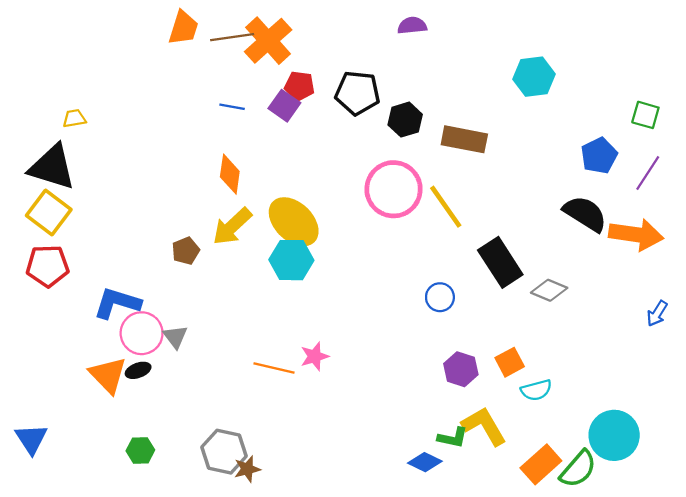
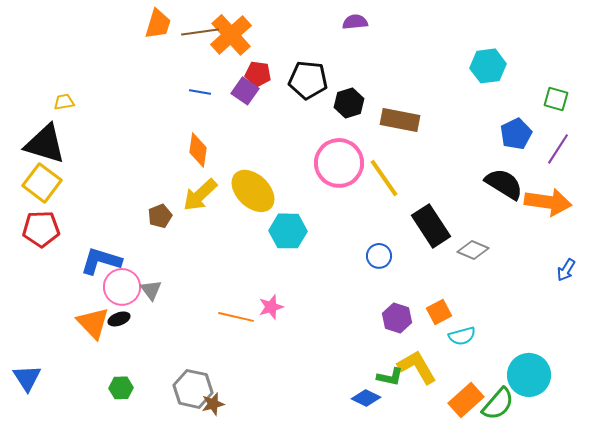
cyan hexagon: (534, 77) -> (488, 66), moved
cyan hexagon: (291, 260) -> (288, 231), moved

